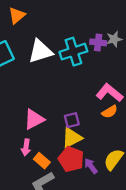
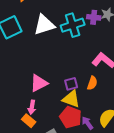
orange semicircle: (110, 112) -> (92, 83), moved, turned -40
yellow triangle: (72, 138) -> (71, 99), turned 48
orange rectangle: (42, 161) -> (29, 121), moved

